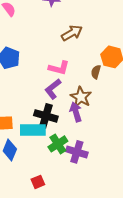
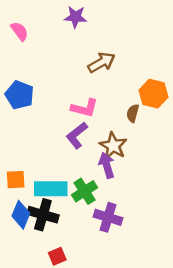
black cross: (46, 116) -> (43, 215), moved
green cross: (58, 144) -> (85, 191), moved

